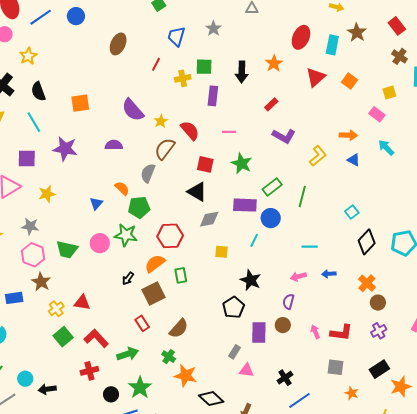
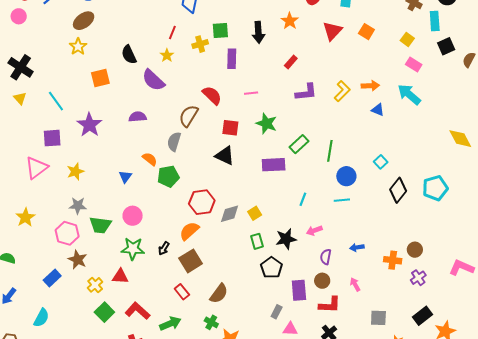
brown ellipse: (118, 44) -> (84, 21), moved, turned 35
yellow star: (28, 56) -> (78, 47), moved
black semicircle: (38, 91) -> (129, 55), moved
yellow square: (389, 92) -> (407, 39), turned -32
pink rectangle: (377, 114) -> (414, 65), moved
yellow star: (161, 121) -> (167, 55), moved
purple L-shape: (284, 136) -> (306, 92), turned -30
cyan arrow: (386, 147) -> (409, 94), size x1.4
purple star: (65, 149) -> (89, 125), turned 30
yellow L-shape: (318, 156) -> (342, 91), moved
blue circle: (271, 218) -> (346, 176), moved
gray diamond: (209, 219) -> (230, 214), moved
gray star: (30, 226) -> (78, 206), moved
green star: (126, 235) -> (133, 249), moved
cyan line: (254, 240) -> (303, 199), moved
yellow square: (222, 252) -> (255, 213), turned -32
blue arrow: (329, 274) -> (357, 247), moved
green rectangle: (181, 275) -> (257, 241), moved
pink arrow: (298, 276) -> (314, 231), moved
black star: (251, 280) -> (286, 239), turned -30
orange cross: (367, 283) -> (393, 260), moved, turned -30
blue rectangle: (14, 298) -> (52, 278), turned -30
red L-shape: (341, 333) -> (330, 305), moved

